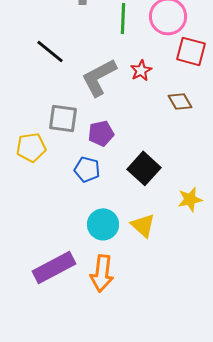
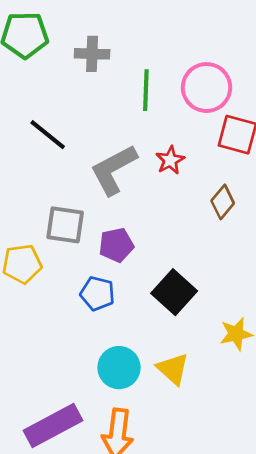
brown diamond: (180, 101) -> (223, 202), turned 70

